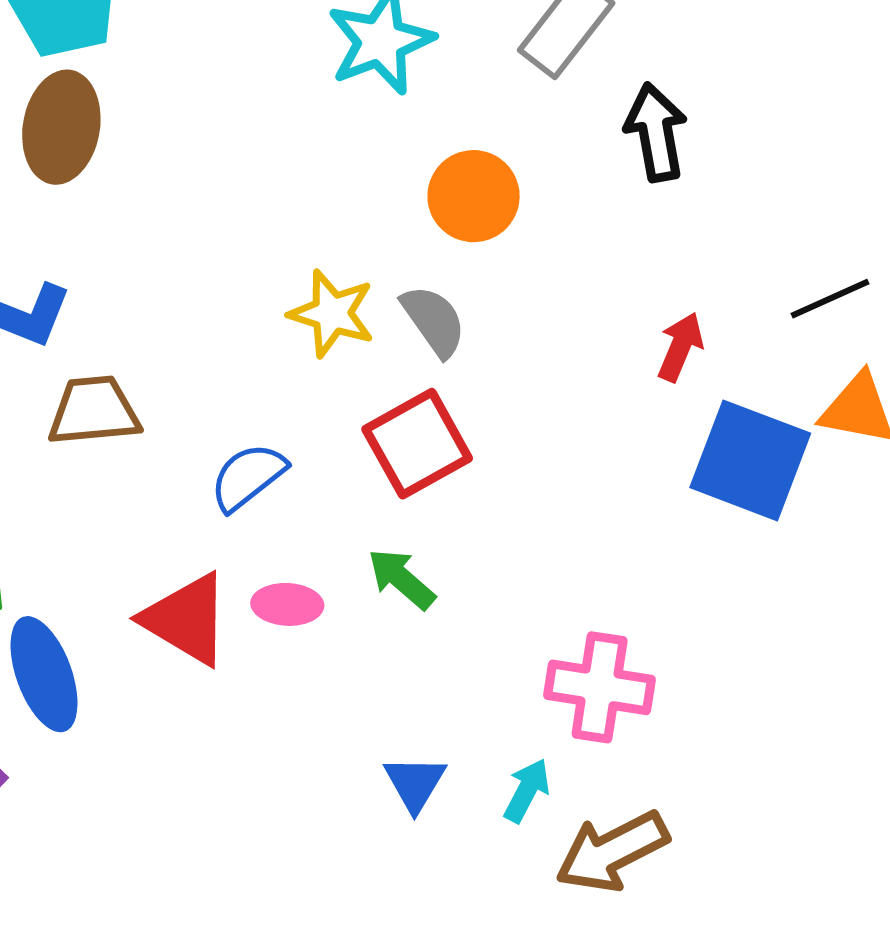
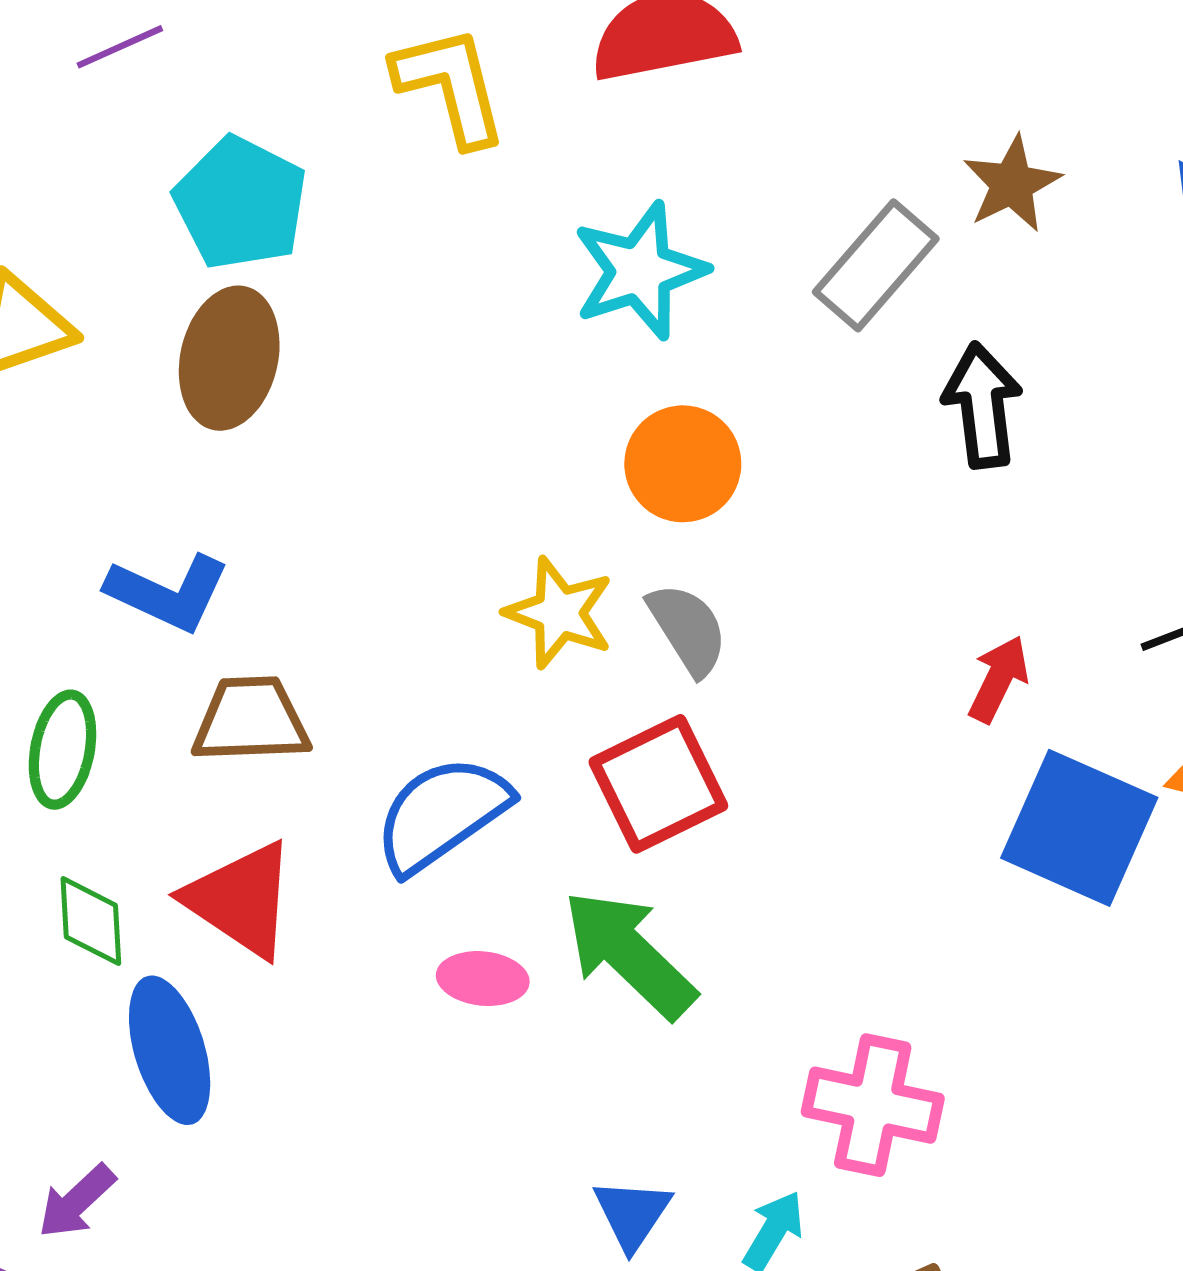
orange circle: (474, 196) -> (683, 464), moved
blue semicircle: (248, 477) -> (442, 814), size x1.4
green arrow: (401, 579) -> (629, 954), size x1.6
red triangle: (186, 619) -> (241, 900), moved

